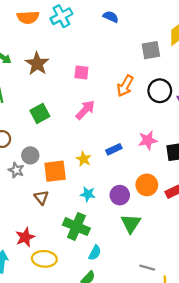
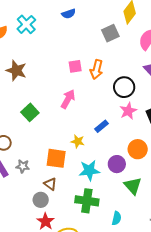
blue semicircle: (111, 17) -> (69, 14), turned 152
pink square: (81, 73) -> (75, 66), moved
black circle: (160, 91) -> (124, 87), moved
gray circle: (30, 155) -> (41, 200), moved
orange square: (55, 171) -> (56, 158), turned 30
cyan star: (88, 194) -> (89, 170), size x1.5
cyan semicircle: (95, 253) -> (117, 218), moved

